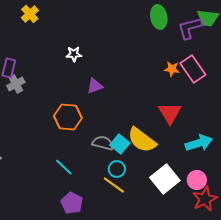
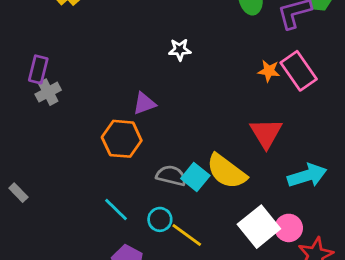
white star: (74, 54) -> (180, 50), moved
purple triangle: (95, 86) -> (144, 103), moved
cyan circle: (117, 169) -> (160, 219), moved
pink circle: (197, 180) -> (289, 228), moved

